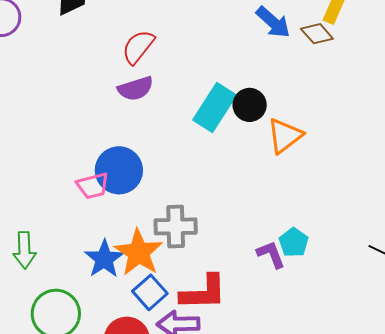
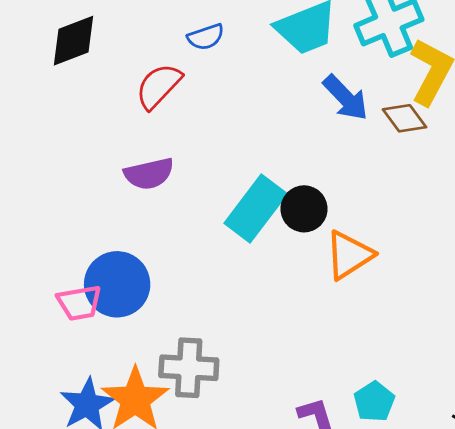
red semicircle: (138, 47) -> (159, 86), moved
cyan pentagon: (294, 242) -> (374, 402), moved

